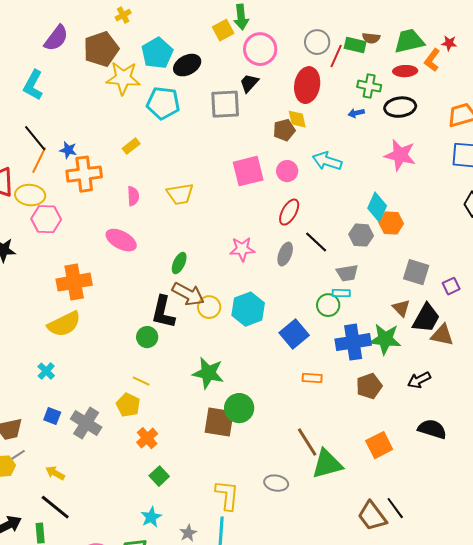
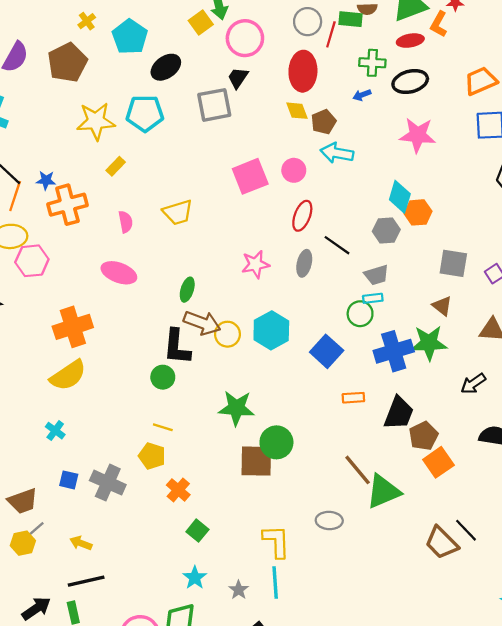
cyan pentagon: (157, 53) -> (130, 37), moved
yellow star: (123, 78) -> (96, 121), moved
brown pentagon: (284, 130) -> (324, 122), moved
black trapezoid: (426, 318) -> (399, 413), moved
brown pentagon: (369, 386) -> (423, 436), moved
black line: (55, 507) -> (86, 581), turned -44

